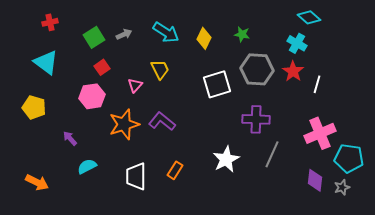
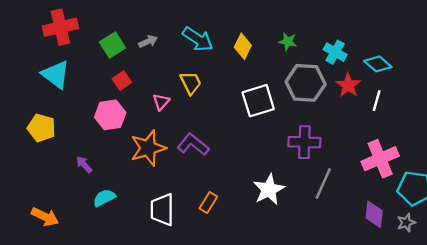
cyan diamond: (309, 17) -> (378, 64), moved
red cross: (50, 22) -> (60, 27), size x1.8
cyan cross: (297, 43) -> (335, 52), moved

